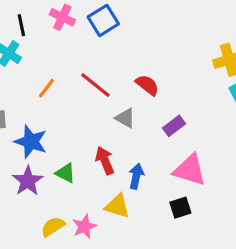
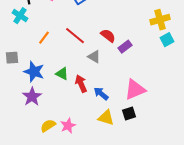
purple rectangle: (174, 126) -> (125, 47), moved
pink triangle: (190, 170) -> (135, 90), turned -40
green triangle: (65, 173) -> (62, 74), moved
blue arrow: (136, 176) -> (101, 94), turned -63
yellow triangle: (117, 206) -> (106, 118), moved

